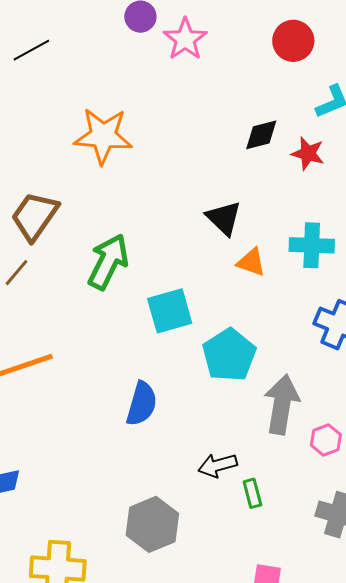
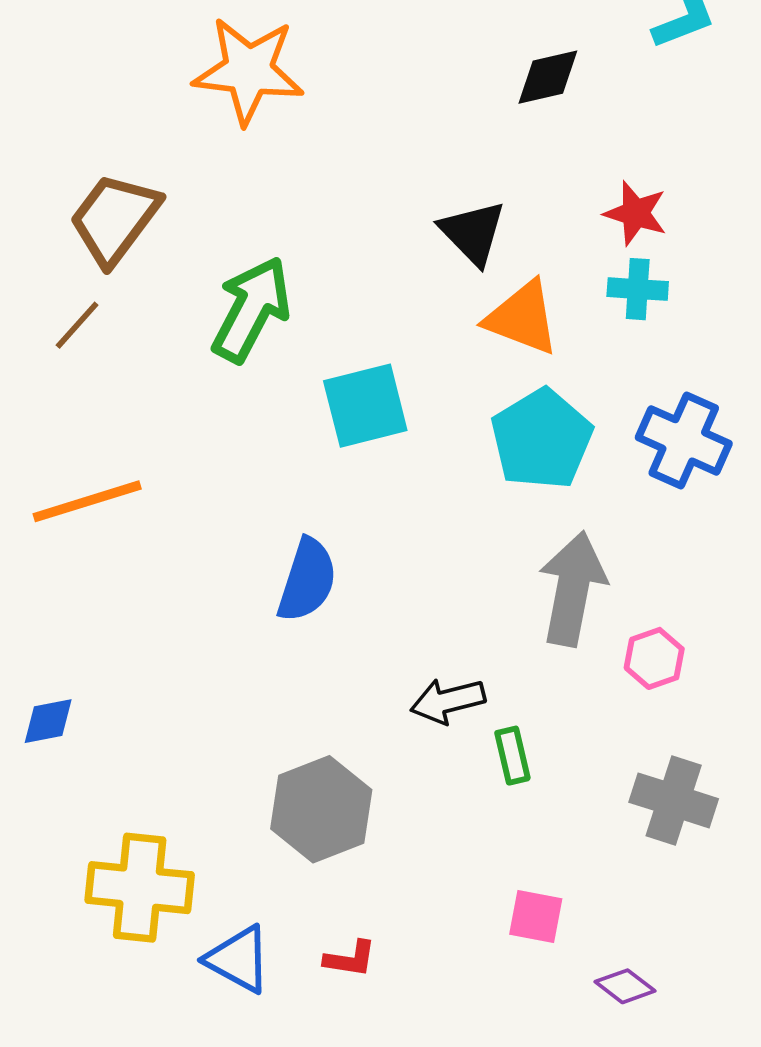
red star: (308, 153) -> (636, 213), moved
cyan cross: (312, 245) -> (638, 289), size x0.7
orange triangle: (251, 262) -> (522, 318), size x1.4
cyan pentagon: (229, 355) -> (542, 439), moved

